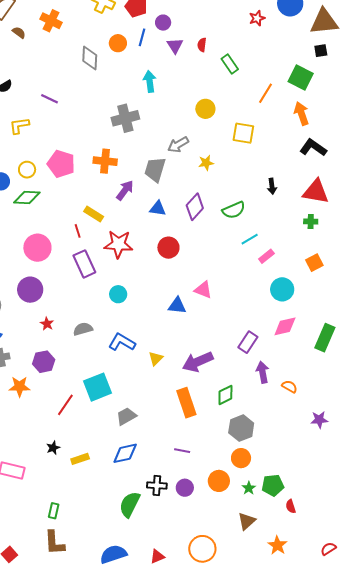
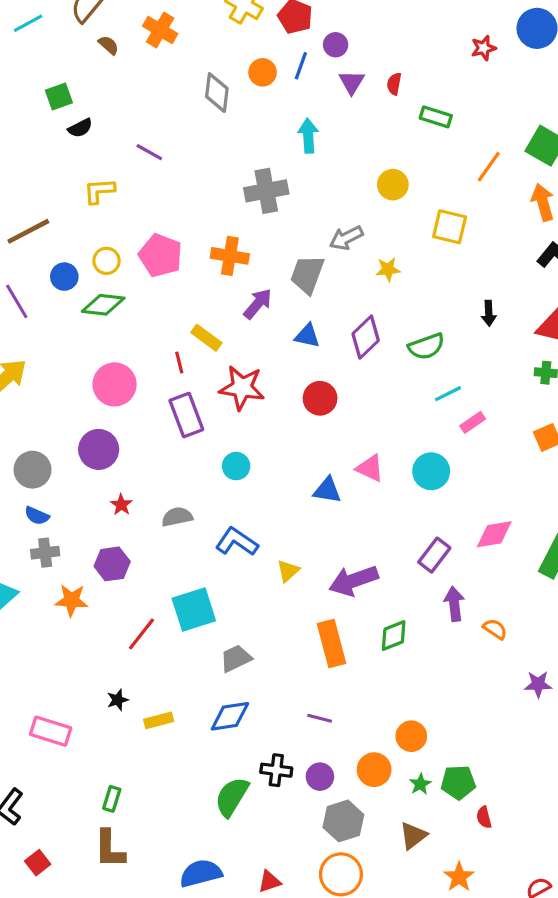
green rectangle: (230, 64) -> (436, 117), turned -42
cyan circle: (282, 289) -> (431, 471), moved
gray hexagon: (241, 428) -> (343, 821), moved

